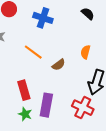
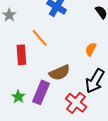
brown semicircle: (59, 65) -> (60, 73), moved, size x1.5
red rectangle: (24, 90) -> (21, 55), moved

